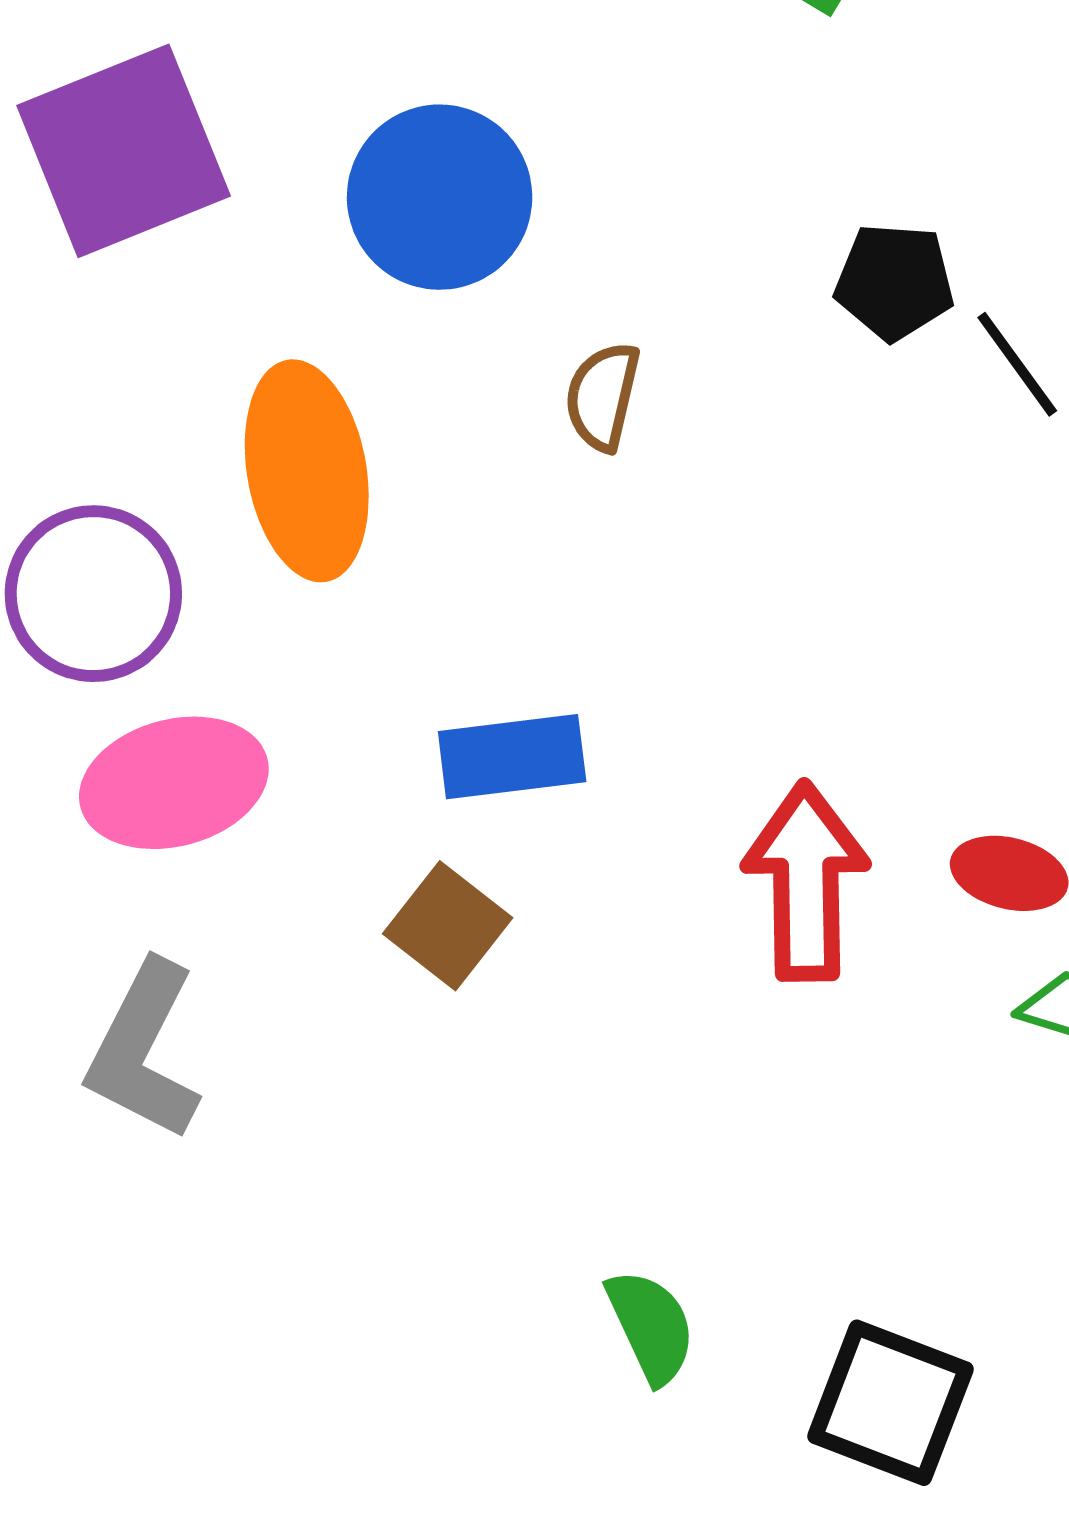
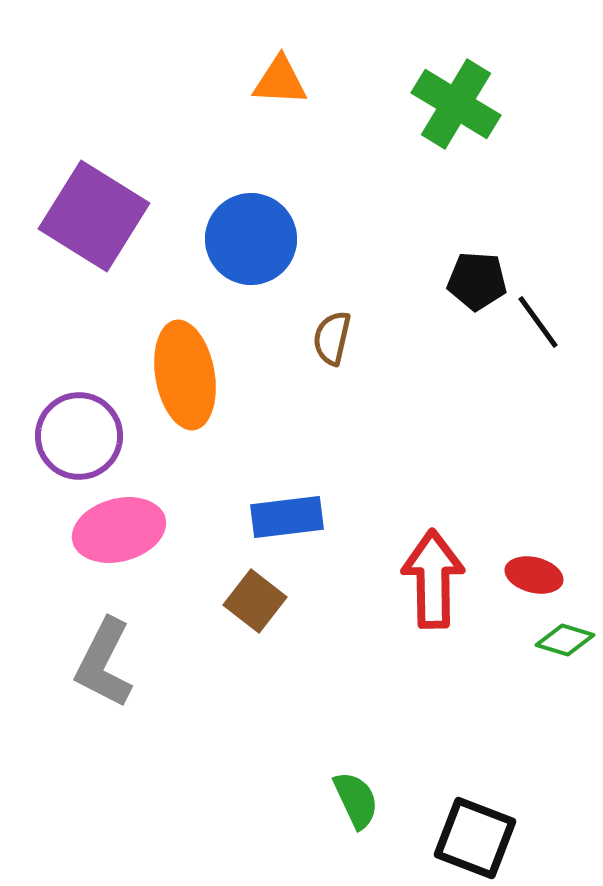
purple square: (124, 151) -> (94, 216), turned -36

